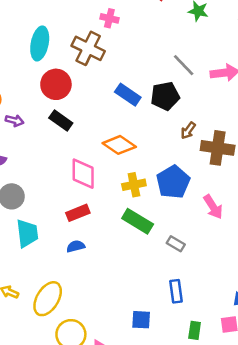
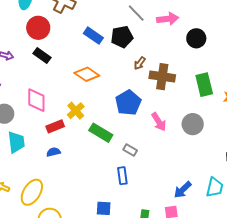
pink diamond: (83, 174) -> (36, 100), moved
yellow cross: (134, 185) -> (76, 111), moved, turned -30
blue rectangle: (176, 291) -> (122, 176), moved

